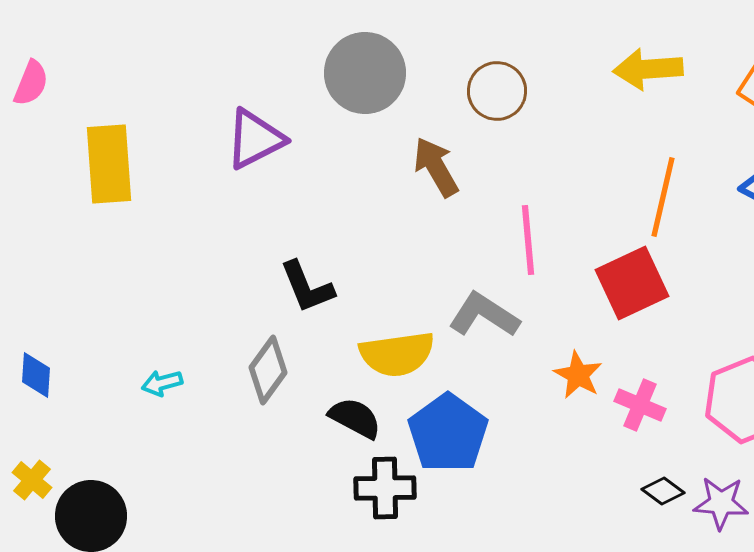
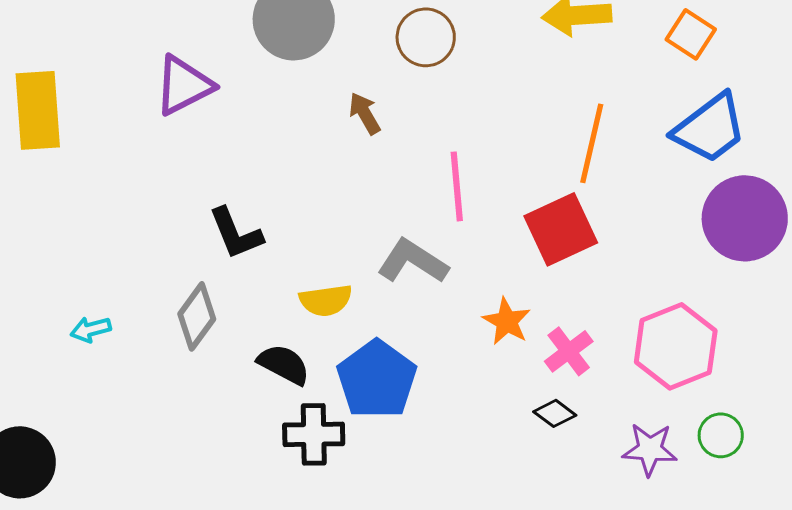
brown arrow: (436, 167) -> (365, 113), size x0.7
yellow semicircle: (397, 354) -> (326, 300), size x0.7
pink cross: (640, 405) -> (569, 351), turned 30
black diamond: (663, 491) -> (555, 413), moved

